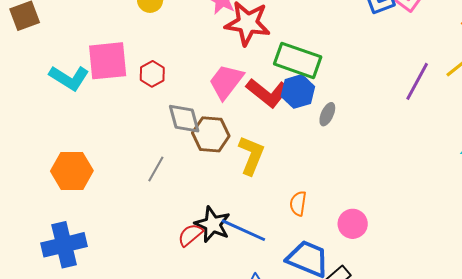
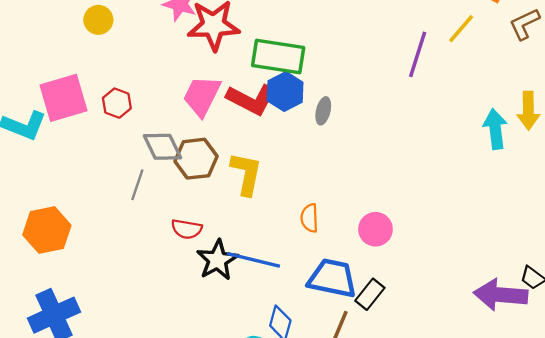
gray line: (156, 169) -> (137, 185), moved
black star: (213, 224) -> (217, 260), turned 30
red semicircle: (190, 235) -> (187, 229), moved, turned -120

